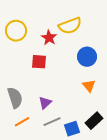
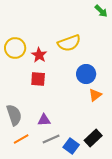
red star: (49, 38) -> (39, 55), moved
orange triangle: (89, 86) -> (95, 95), moved, turned 32
purple triangle: (45, 103) -> (44, 120), turned 40
blue square: (72, 129) -> (71, 146), turned -35

